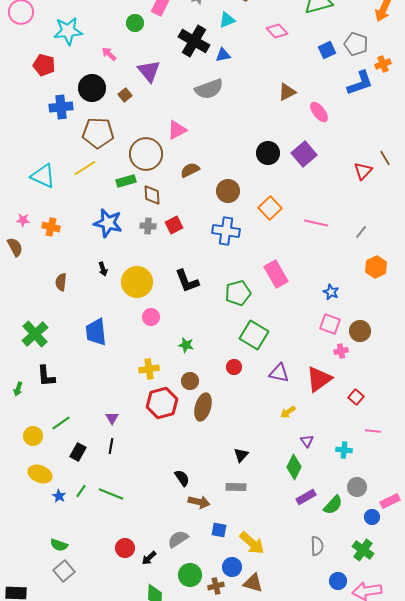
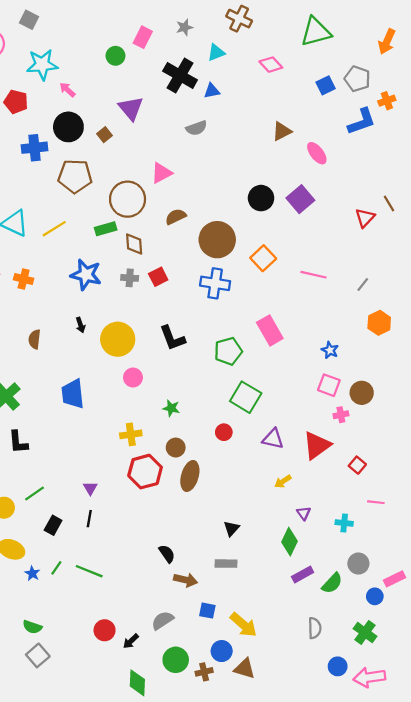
pink arrow: (109, 54) -> (67, 90), moved
gray semicircle: (209, 89) -> (196, 128), size x0.7
yellow line: (85, 168) -> (54, 229), moved
brown circle: (228, 191) -> (217, 240), size x1.4

